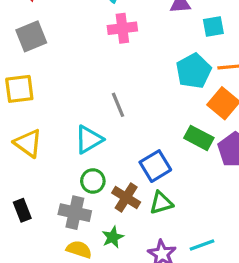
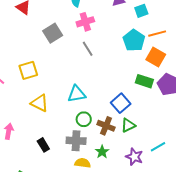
gray square: (31, 36) -> (53, 33), moved
gray line: (118, 105) -> (88, 49), moved
cyan triangle: (89, 139) -> (77, 94), turned 30

